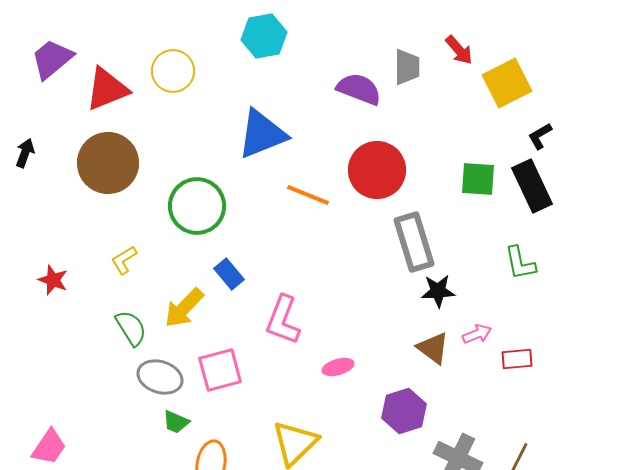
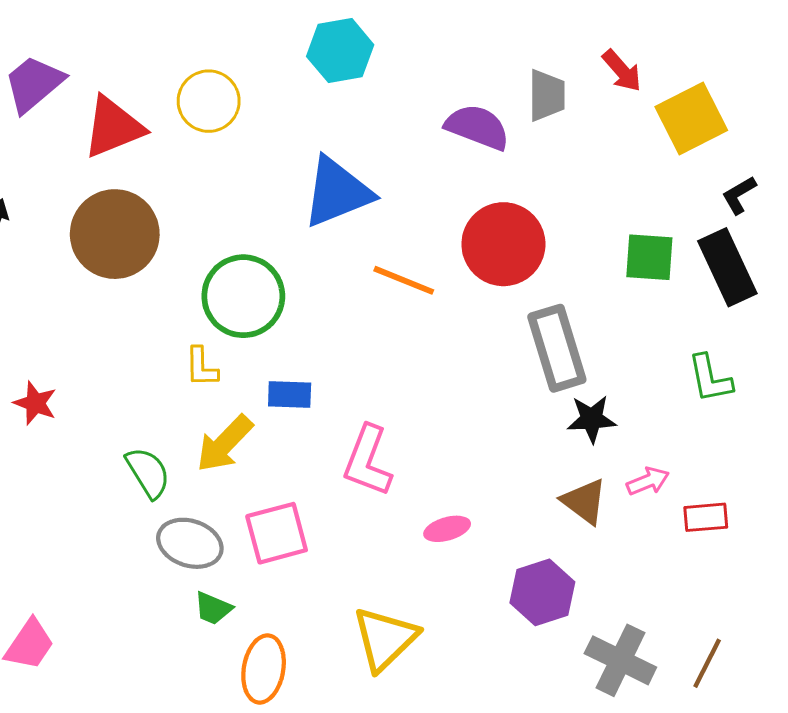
yellow L-shape: (124, 260) -> (201, 367), moved, turned -60
blue rectangle: (229, 274) -> (290, 394), turned -48

